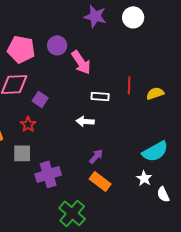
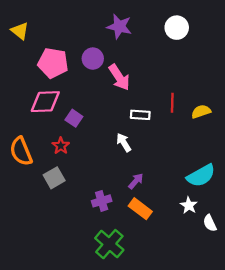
purple star: (95, 16) -> (119, 27), moved
white arrow: (85, 121) -> (124, 142), turned 54
gray square: (22, 153) -> (54, 178), turned -30
purple cross: (48, 174) -> (102, 201), moved, size x0.7

